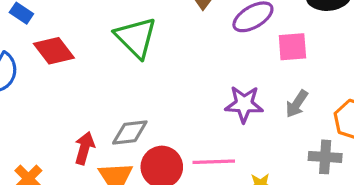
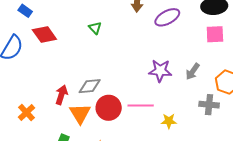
green triangle: (136, 37) -> (95, 28), size x0.5
pink square: (292, 47) -> (215, 34), moved

